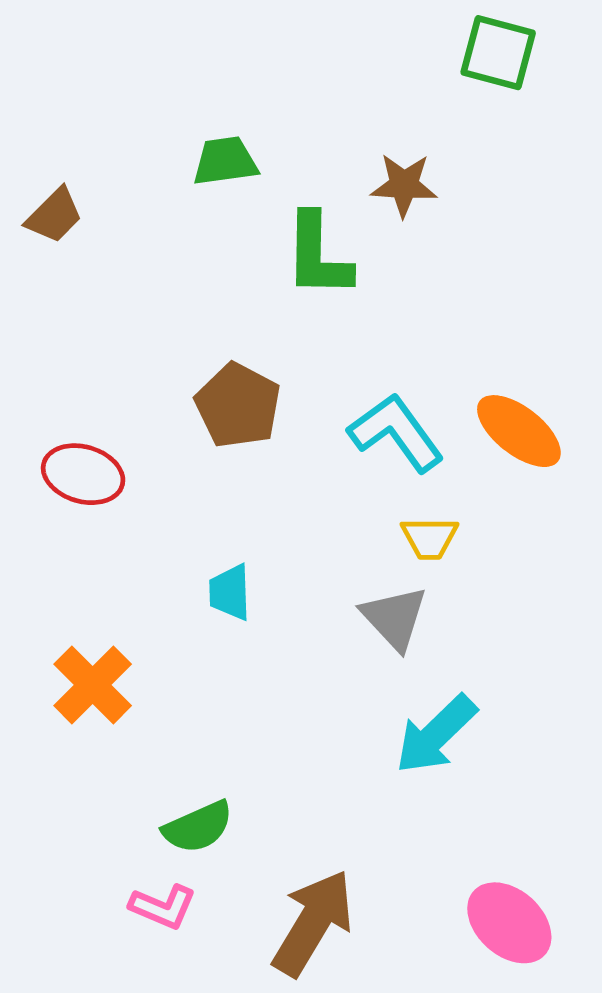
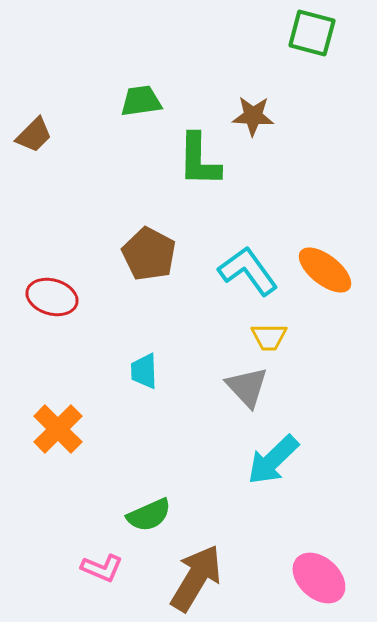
green semicircle: (198, 827) -> (149, 515), moved

